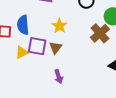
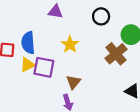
brown triangle: (56, 48) -> (73, 82), moved
yellow triangle: (22, 52) -> (27, 65), moved

